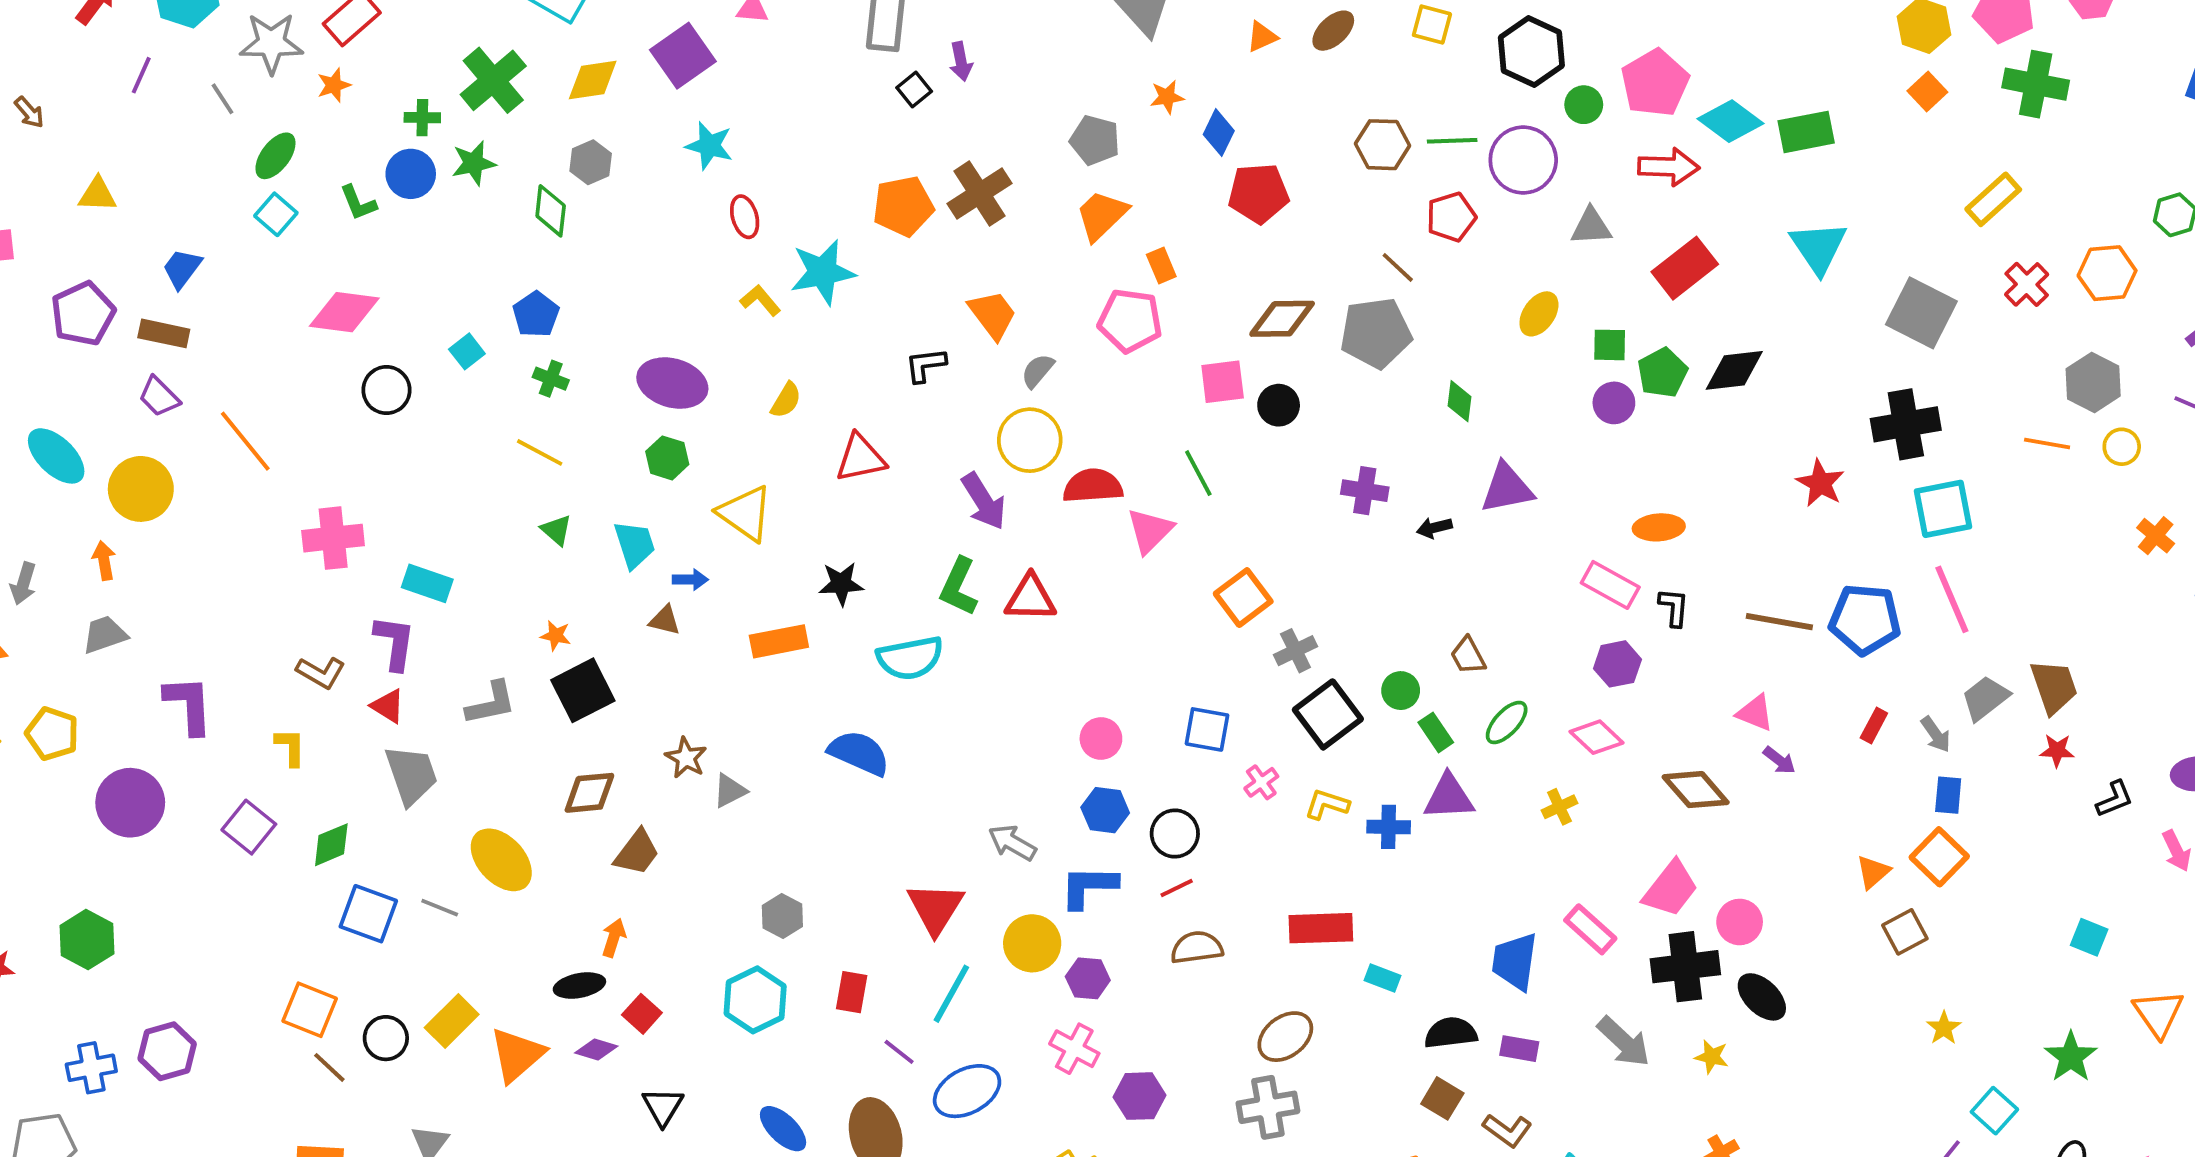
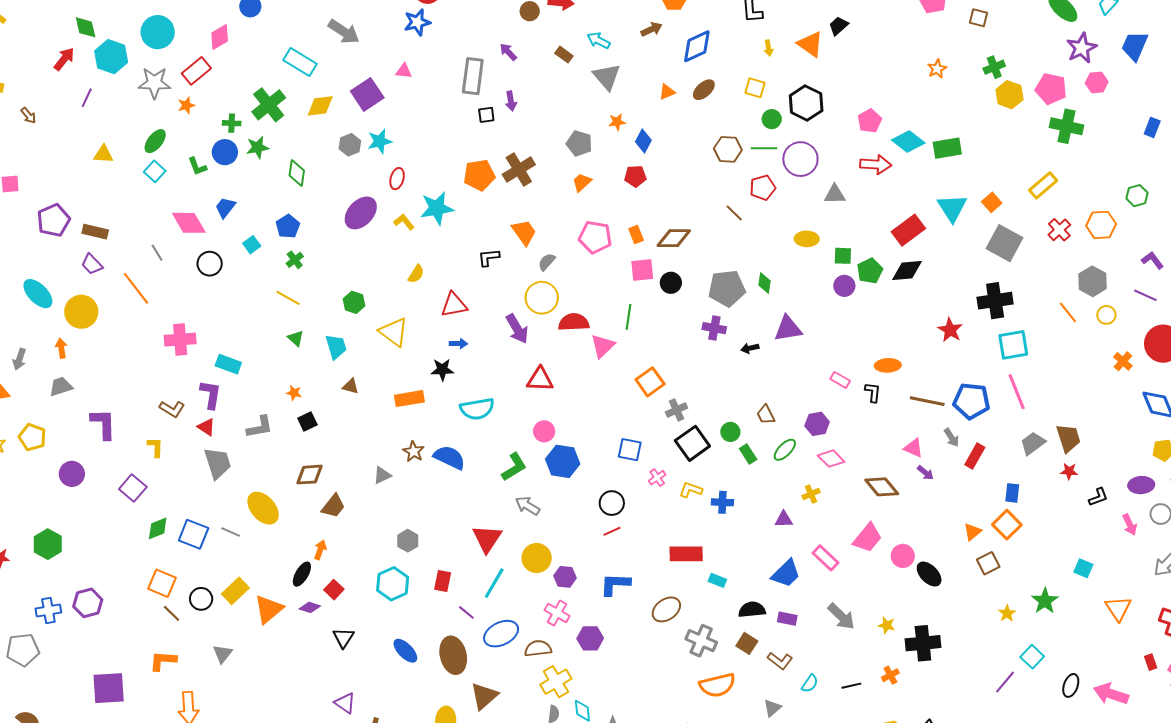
pink pentagon: (1655, 83) -> (870, 121), size x0.7
black square: (914, 89) -> (486, 115), turned 30
orange square: (1927, 92) -> (992, 202), moved
gray line: (223, 99) -> (157, 253), moved
green circle: (1584, 105) -> (772, 119), moved
cyan star: (709, 146) -> (380, 141), turned -30
gray hexagon: (591, 162) -> (350, 145), moved
red pentagon: (1259, 193) -> (635, 176), moved, size x0.7
yellow triangle: (97, 194) -> (103, 154), moved
orange trapezoid: (1102, 215) -> (582, 182), size x0.7
red ellipse: (745, 217) -> (397, 179), turned 30
orange rectangle: (1161, 266) -> (636, 234), moved
blue trapezoid: (182, 268) -> (225, 207), moved
red rectangle: (1685, 268) -> (908, 230), moved
pink diamond: (344, 312) -> (189, 223), turned 51
yellow ellipse: (1539, 314) -> (807, 239), turned 55
gray pentagon: (1376, 333) -> (727, 288), moved
green cross: (551, 379) -> (295, 260), turned 30
purple ellipse: (672, 383) -> (361, 213), moved, turned -64
orange line: (2047, 444) -> (1068, 312), turned 40
green line: (1198, 473) -> (628, 317), turned 35
orange ellipse: (1659, 527) -> (888, 365), moved
blue arrow: (690, 580) -> (458, 344), moved
pink rectangle: (1610, 585) -> (840, 380), size x0.7
green L-shape: (959, 587) -> (514, 467), moved, turned -148
purple hexagon: (1617, 664) -> (817, 424), moved
black square: (583, 690) -> (307, 421), size x0.6
red rectangle: (1874, 725) -> (975, 456), size x1.4
gray arrow: (1936, 734) -> (951, 438), moved
pink circle: (1101, 739) -> (544, 431), moved
brown star: (686, 758) -> (414, 451), moved
purple triangle: (1449, 797) -> (784, 519), moved, size x0.7
purple circle: (130, 803) -> (72, 474), size x0.7
blue hexagon: (1105, 810) -> (563, 461), moved, size x1.4
green diamond: (331, 845) -> (158, 528), moved
blue L-shape: (1089, 887) -> (615, 584), moved
brown semicircle: (1197, 948) -> (538, 648), moved
blue trapezoid: (1515, 961) -> (786, 573), turned -144
black cross: (1685, 967) -> (923, 643), moved
black ellipse: (579, 985) -> (302, 574), turned -50
black ellipse: (1762, 997) -> (929, 574), moved
green star: (2071, 1057) -> (1045, 601), moved
gray cross: (1268, 1107) -> (701, 641), moved, turned 32

